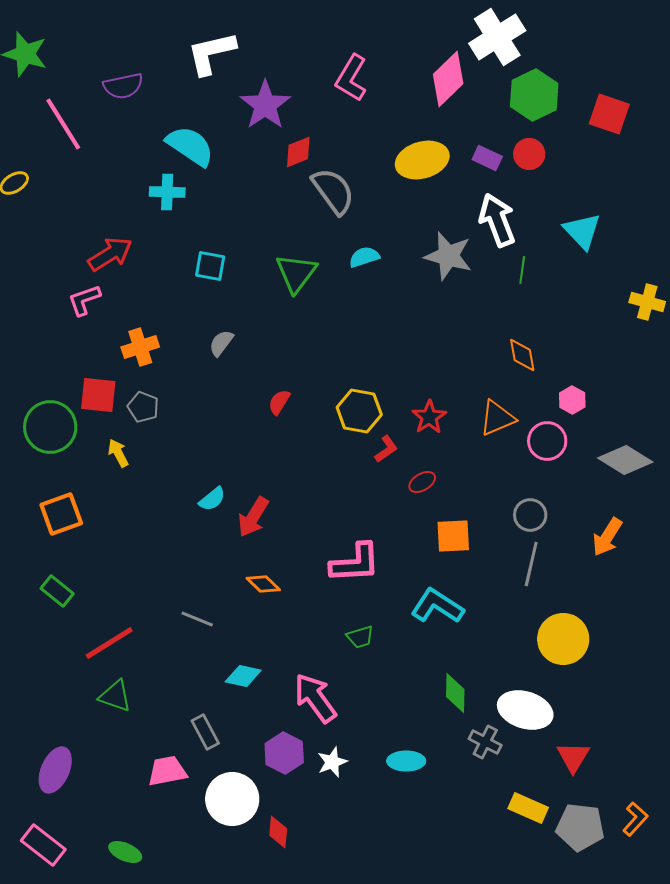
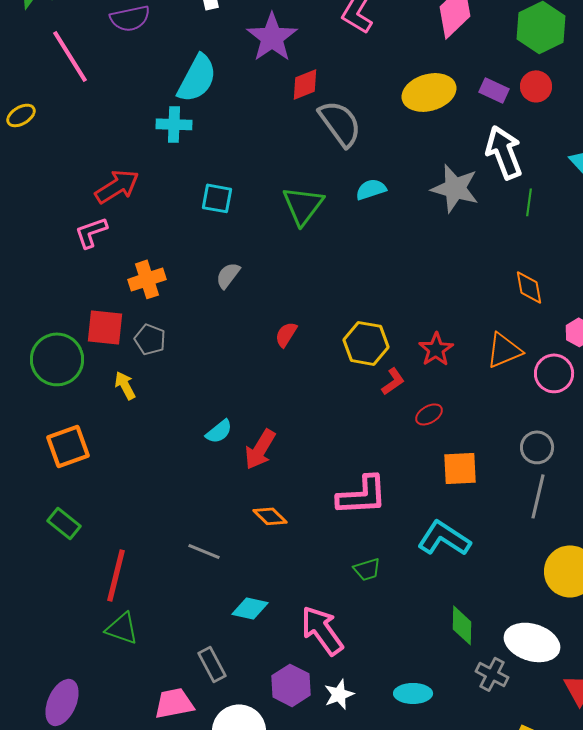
cyan semicircle: (190, 146) -> (197, 78), turned 84
red line: (109, 643) -> (116, 575), turned -44

